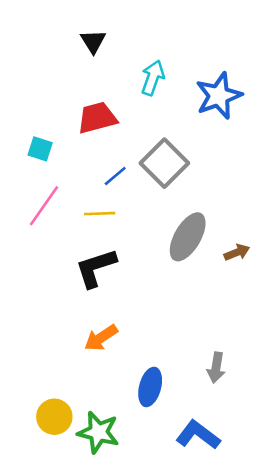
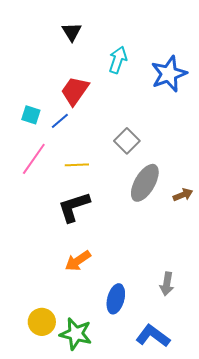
red trapezoid: (97, 118) -> (75, 91), turned -40
gray square: (164, 163) -> (127, 141), moved, size x0.7
blue line: (115, 176) -> (60, 121), moved

